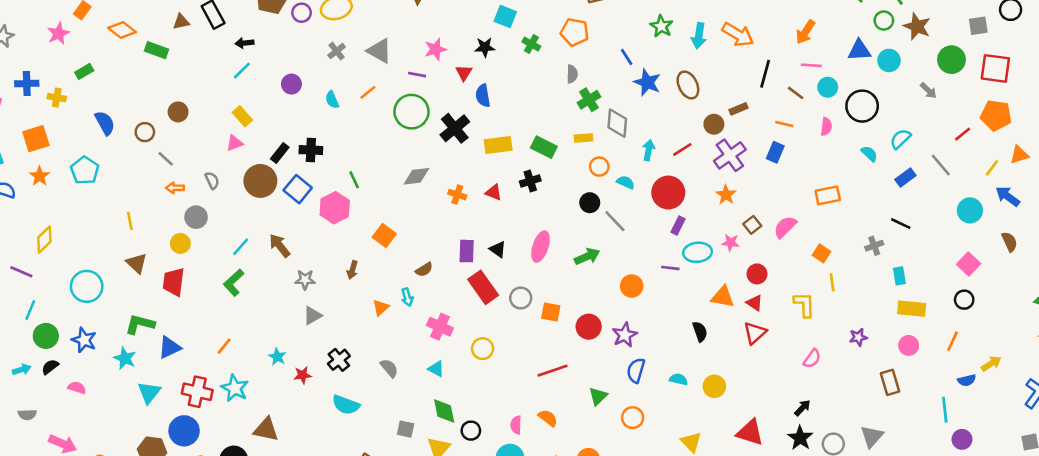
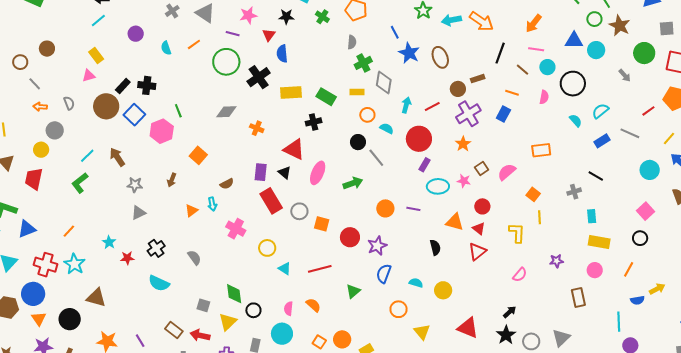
cyan arrow: (699, 36) -> (451, 20), turned 66
gray line: (941, 165) -> (630, 133), turned -30
red triangle: (494, 192) -> (294, 149), moved, size x1.6
purple line: (670, 268) -> (413, 209), moved
cyan triangle: (436, 369) -> (285, 269), moved
orange circle: (633, 418) -> (399, 309), moved

